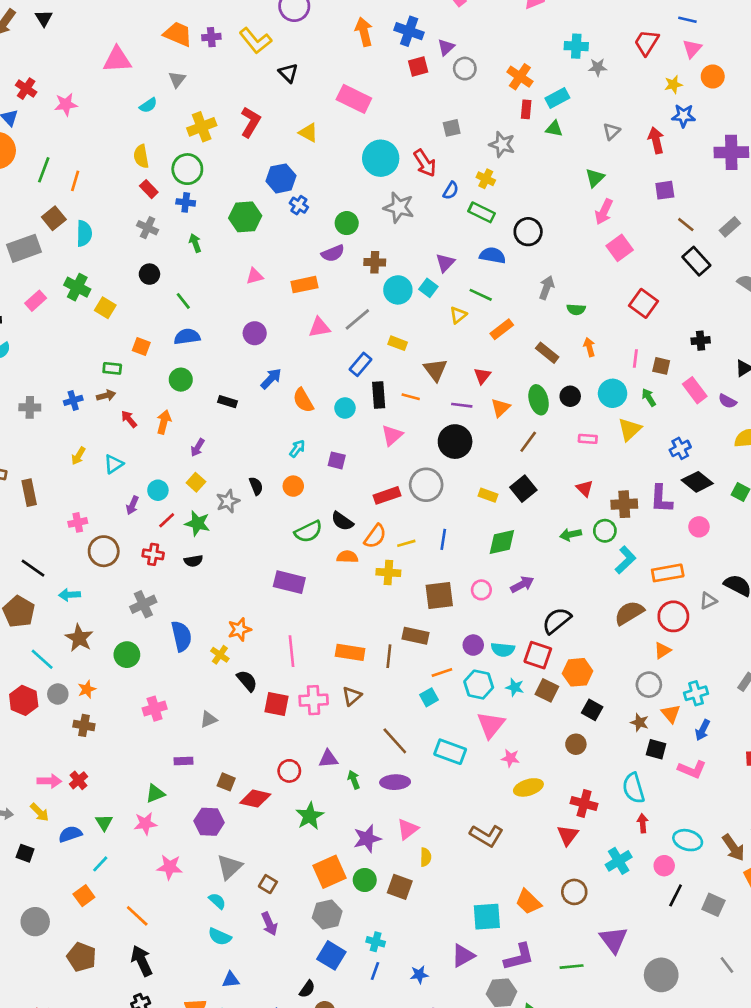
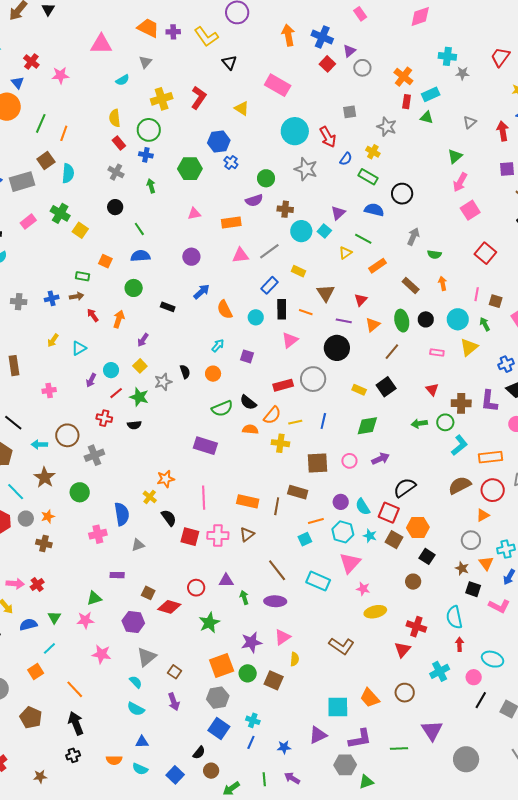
red square: (418, 66) -> (327, 64), turned -35
brown circle: (104, 551) -> (67, 435), moved
blue semicircle: (181, 636) -> (122, 514), moved
cyan semicircle: (503, 650) -> (363, 507), turned 48

